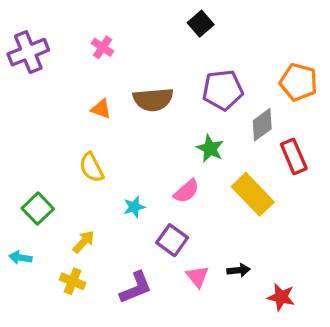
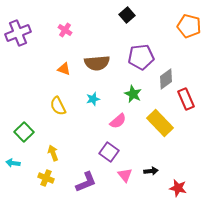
orange pentagon: (299, 82) -> (189, 26), moved
cyan star: (134, 207) -> (93, 99), moved
yellow arrow: (84, 242) -> (53, 153), turned -63

